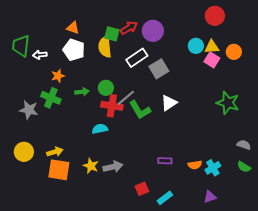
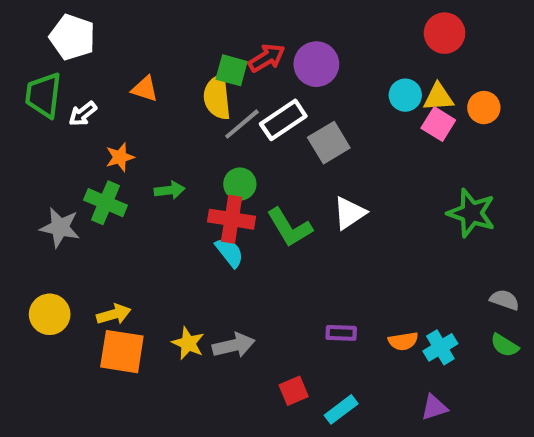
orange triangle: (73, 28) -> (145, 89), moved
white pentagon: (74, 50) -> (72, 37), moved
white arrow: (40, 55) -> (83, 114), turned -32
green circle: (106, 88) -> (240, 184), moved
gray line: (126, 98) -> (242, 124), moved
cyan semicircle: (100, 129) -> (230, 252), moved, turned 63

